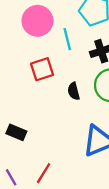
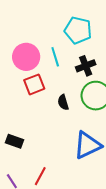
pink circle: (37, 21) -> (26, 57), moved

